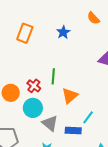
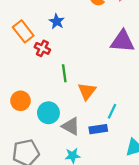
blue star: (63, 32) -> (57, 21), moved
orange rectangle: (25, 33) -> (23, 31), turned -48
red cross: (34, 86) -> (42, 48), moved

